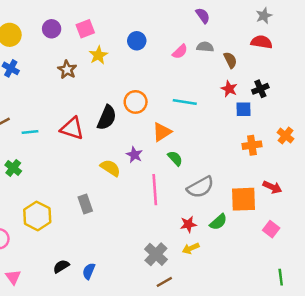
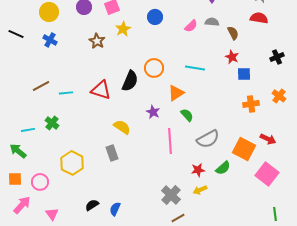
black cross: (260, 89) -> (277, 57), moved
yellow semicircle: (110, 168) -> (122, 127), moved
orange square: (244, 199) -> (244, 149), turned 30
pink square: (271, 229) -> (267, 174), size x1.6

